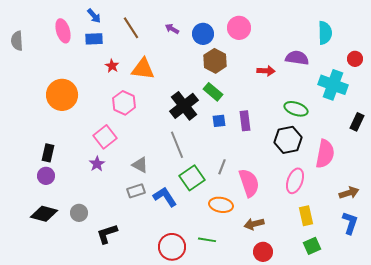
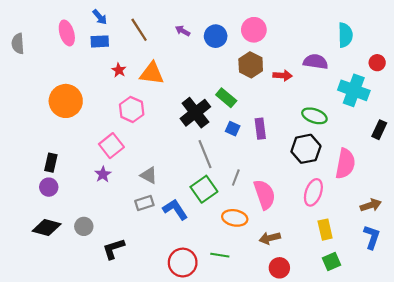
brown hexagon: (215, 61) -> (251, 65), moved
blue square: (219, 121) -> (233, 129), turned 32
gray line: (177, 145) -> (205, 154), moved

